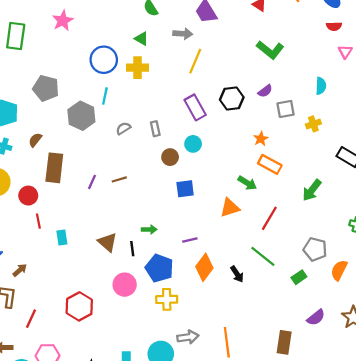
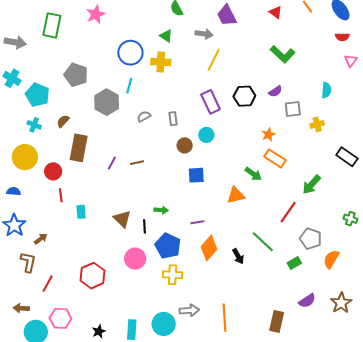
red line: (269, 218) -> (288, 212), moved

